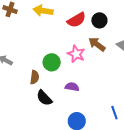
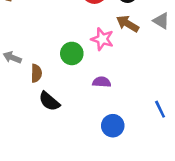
brown semicircle: (35, 77) -> (36, 73), moved
black semicircle: (44, 98) -> (49, 101), moved

